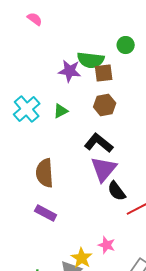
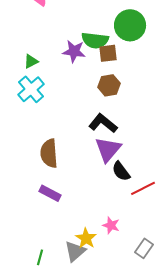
green circle: (126, 45) -> (130, 25), size x1.8
green triangle: (61, 111) -> (31, 61), moved

